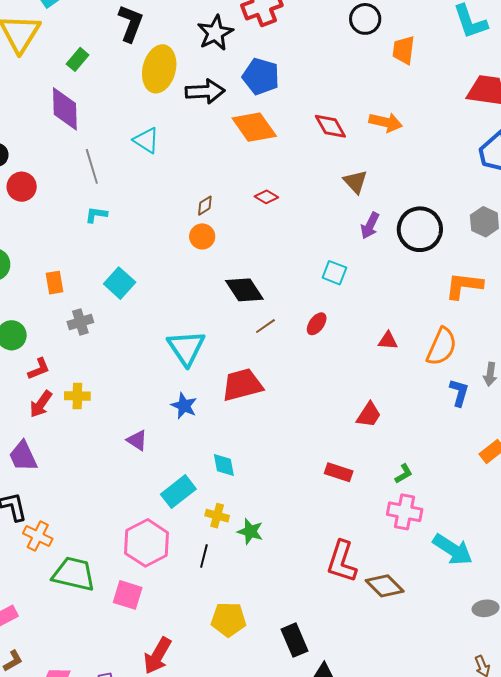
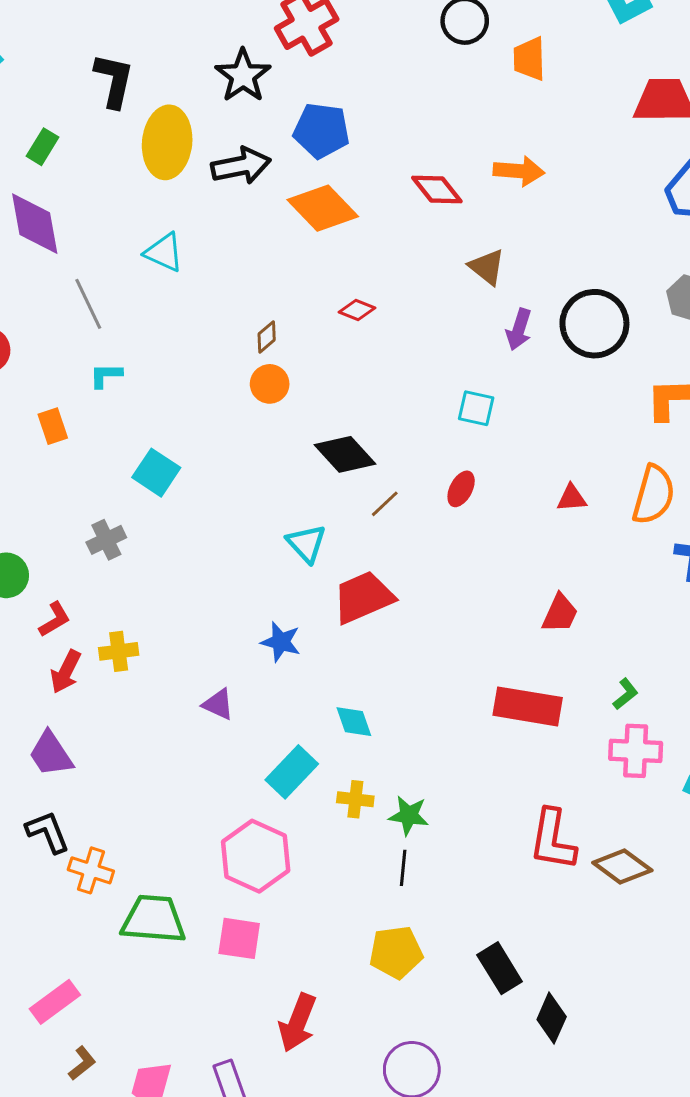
orange rectangle: (54, 283) -> (53, 426), moved
cyan triangle: (186, 348) -> (306, 543), moved, size x0.7
red rectangle: (339, 472) -> (528, 706), size x1.6
black line: (204, 556) -> (403, 868), moved

